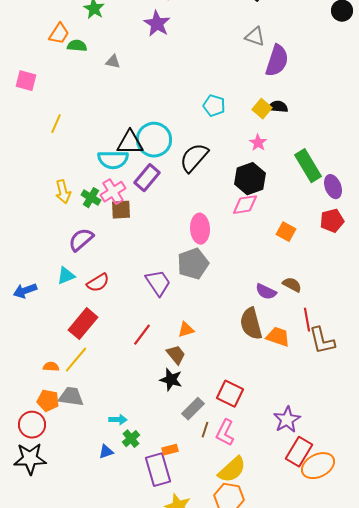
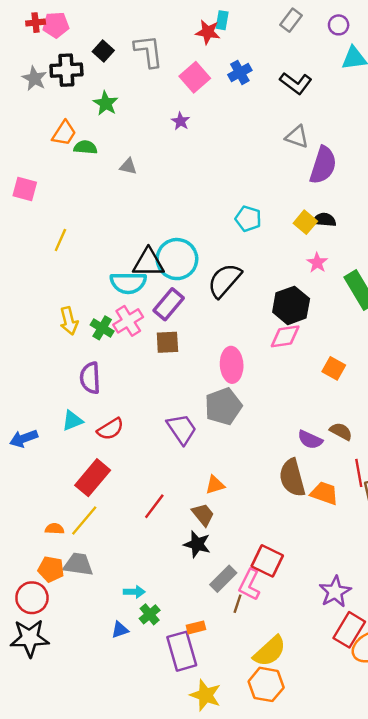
purple star: (157, 24) -> (181, 121), size x0.6
pink star: (258, 143) -> (317, 263), moved
brown square: (121, 210) -> (167, 342), moved
purple semicircle: (81, 240) -> (90, 378), turned -52
red line: (142, 335) -> (154, 506), moved
pink L-shape: (225, 433) -> (249, 585), moved

